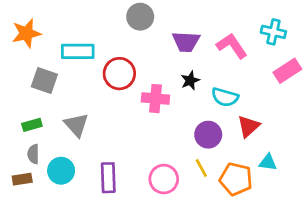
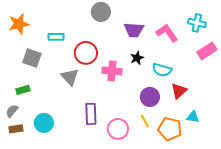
cyan rectangle: (78, 51) -> (56, 37), size x0.7
gray triangle: (76, 125) -> (70, 77), moved
gray semicircle: (33, 154) -> (12, 111), moved, turned 40
purple rectangle: (108, 178) -> (91, 114), moved

